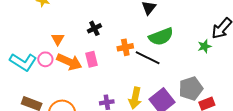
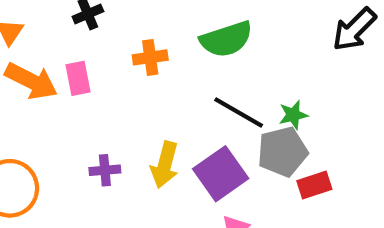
green star: (205, 46) -> (293, 115), moved
black line: (148, 58) -> (239, 113), moved

